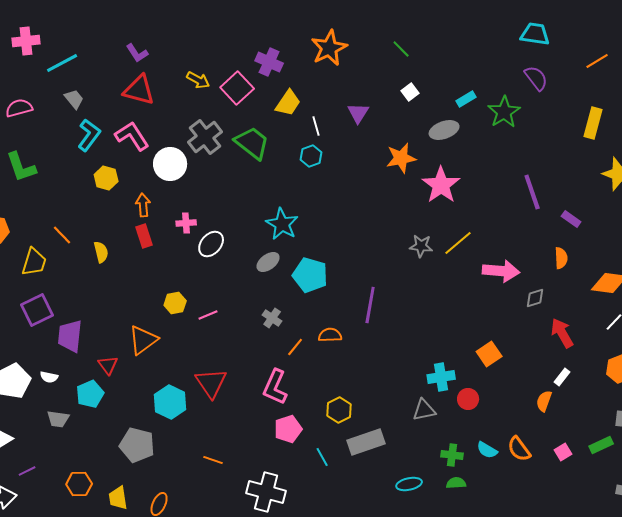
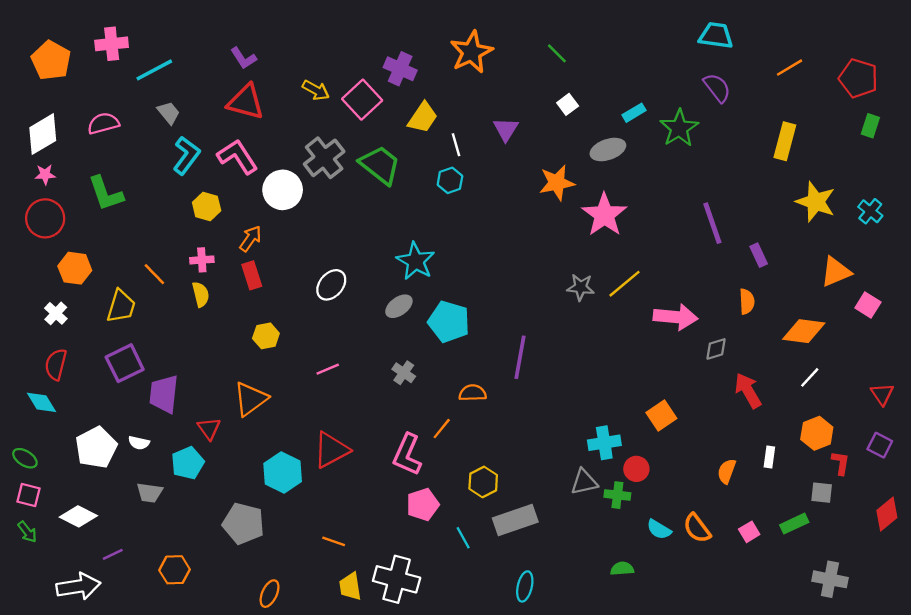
orange arrow: (143, 205) -> (251, 239), turned 40
purple rectangle: (571, 219) -> (759, 255), turned 30
pink cross: (186, 223) -> (202, 260), moved
yellow hexagon: (175, 303) -> (266, 336), moved
orange line: (295, 347) -> (442, 429), moved
white rectangle: (562, 377) -> (769, 457), moved, turned -30
red triangle: (211, 383) -> (331, 450), turned 36
green cross: (452, 455) -> (617, 495), moved
cyan ellipse: (409, 484) -> (525, 586), moved, turned -65
yellow trapezoid: (118, 498) -> (350, 586), moved

